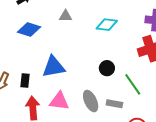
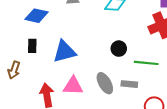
black rectangle: (25, 80) -> (32, 46), moved
green line: (133, 84) -> (146, 63), turned -45

